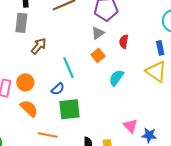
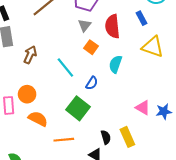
red semicircle: (124, 42) -> (112, 26), size x1.6
blue rectangle: (160, 48) -> (141, 18), moved
blue semicircle: (58, 89) -> (92, 83), moved
green square: (69, 109) -> (78, 108), turned -30

